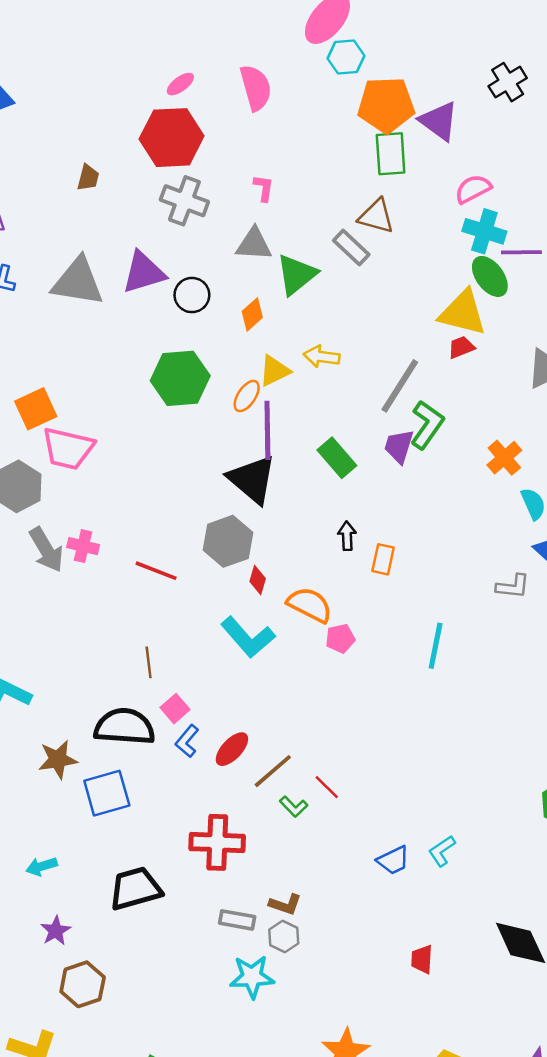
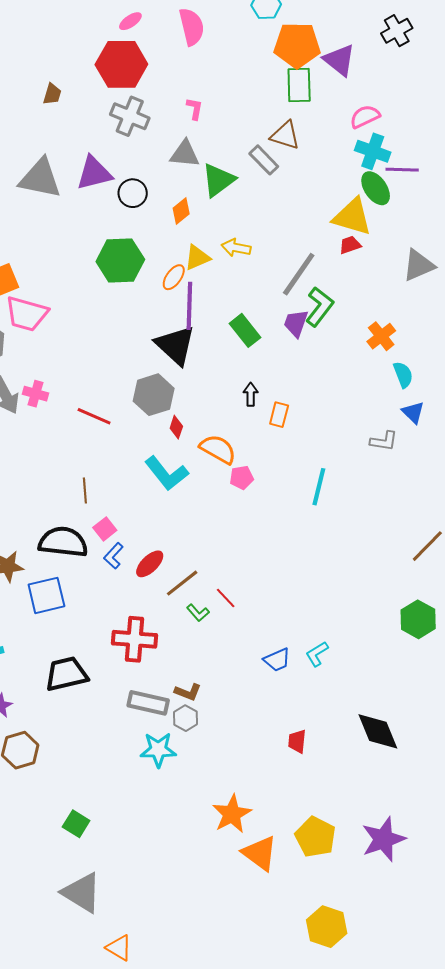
gray rectangle: (237, 920) -> (148, 703), size x1.4

